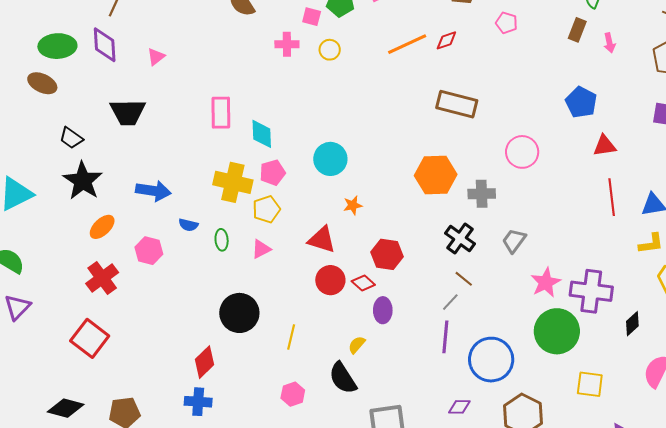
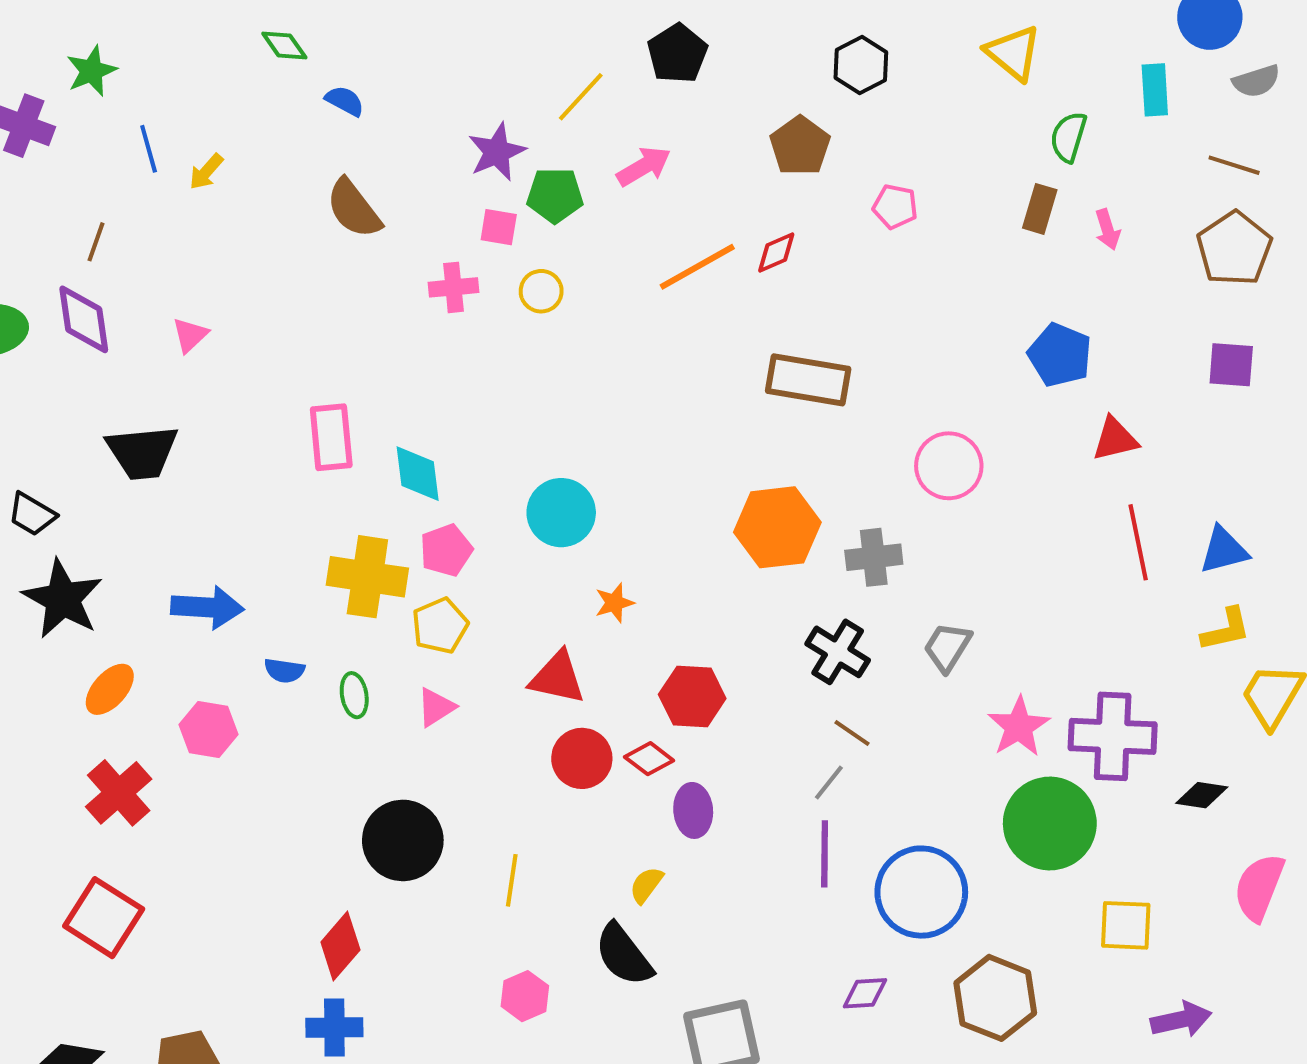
black diamond: (632, 324) -> (1202, 795), turned 55

